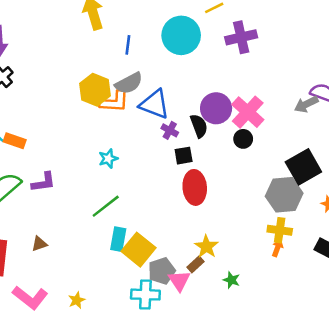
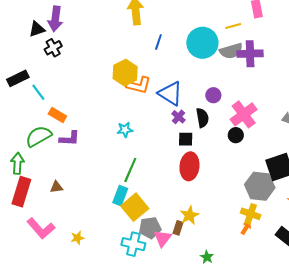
gray semicircle: (129, 83) -> (231, 51), moved
purple circle: (216, 108) -> (213, 95), moved, size x0.6
orange rectangle: (15, 141) -> (57, 115), moved
green line: (106, 206) -> (130, 170), moved, turned -40
brown rectangle: (195, 264) -> (178, 228), turned -40
green star: (231, 280) -> (207, 257), moved

